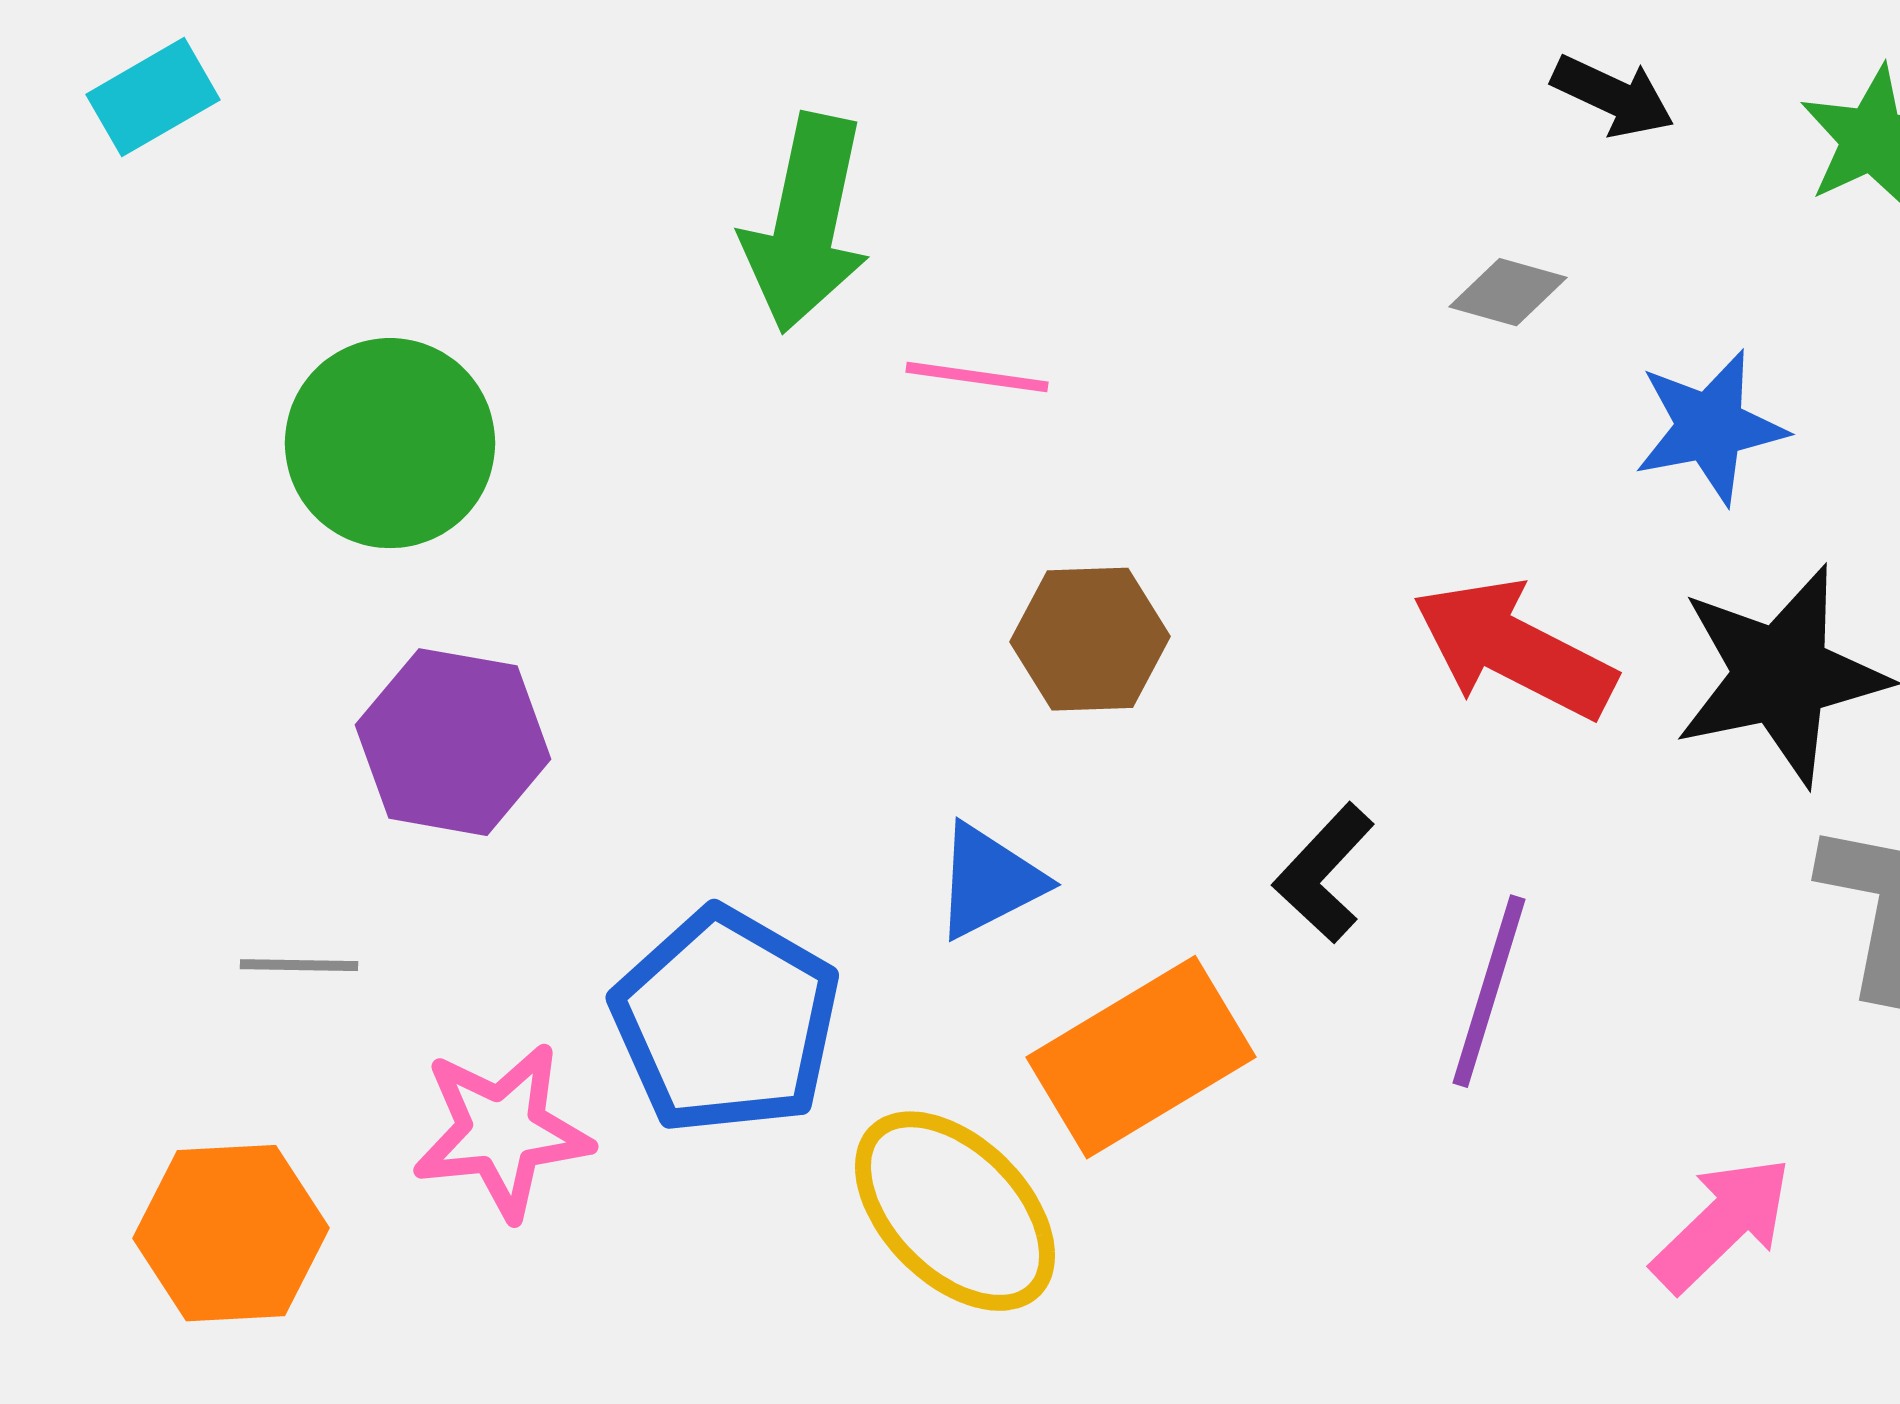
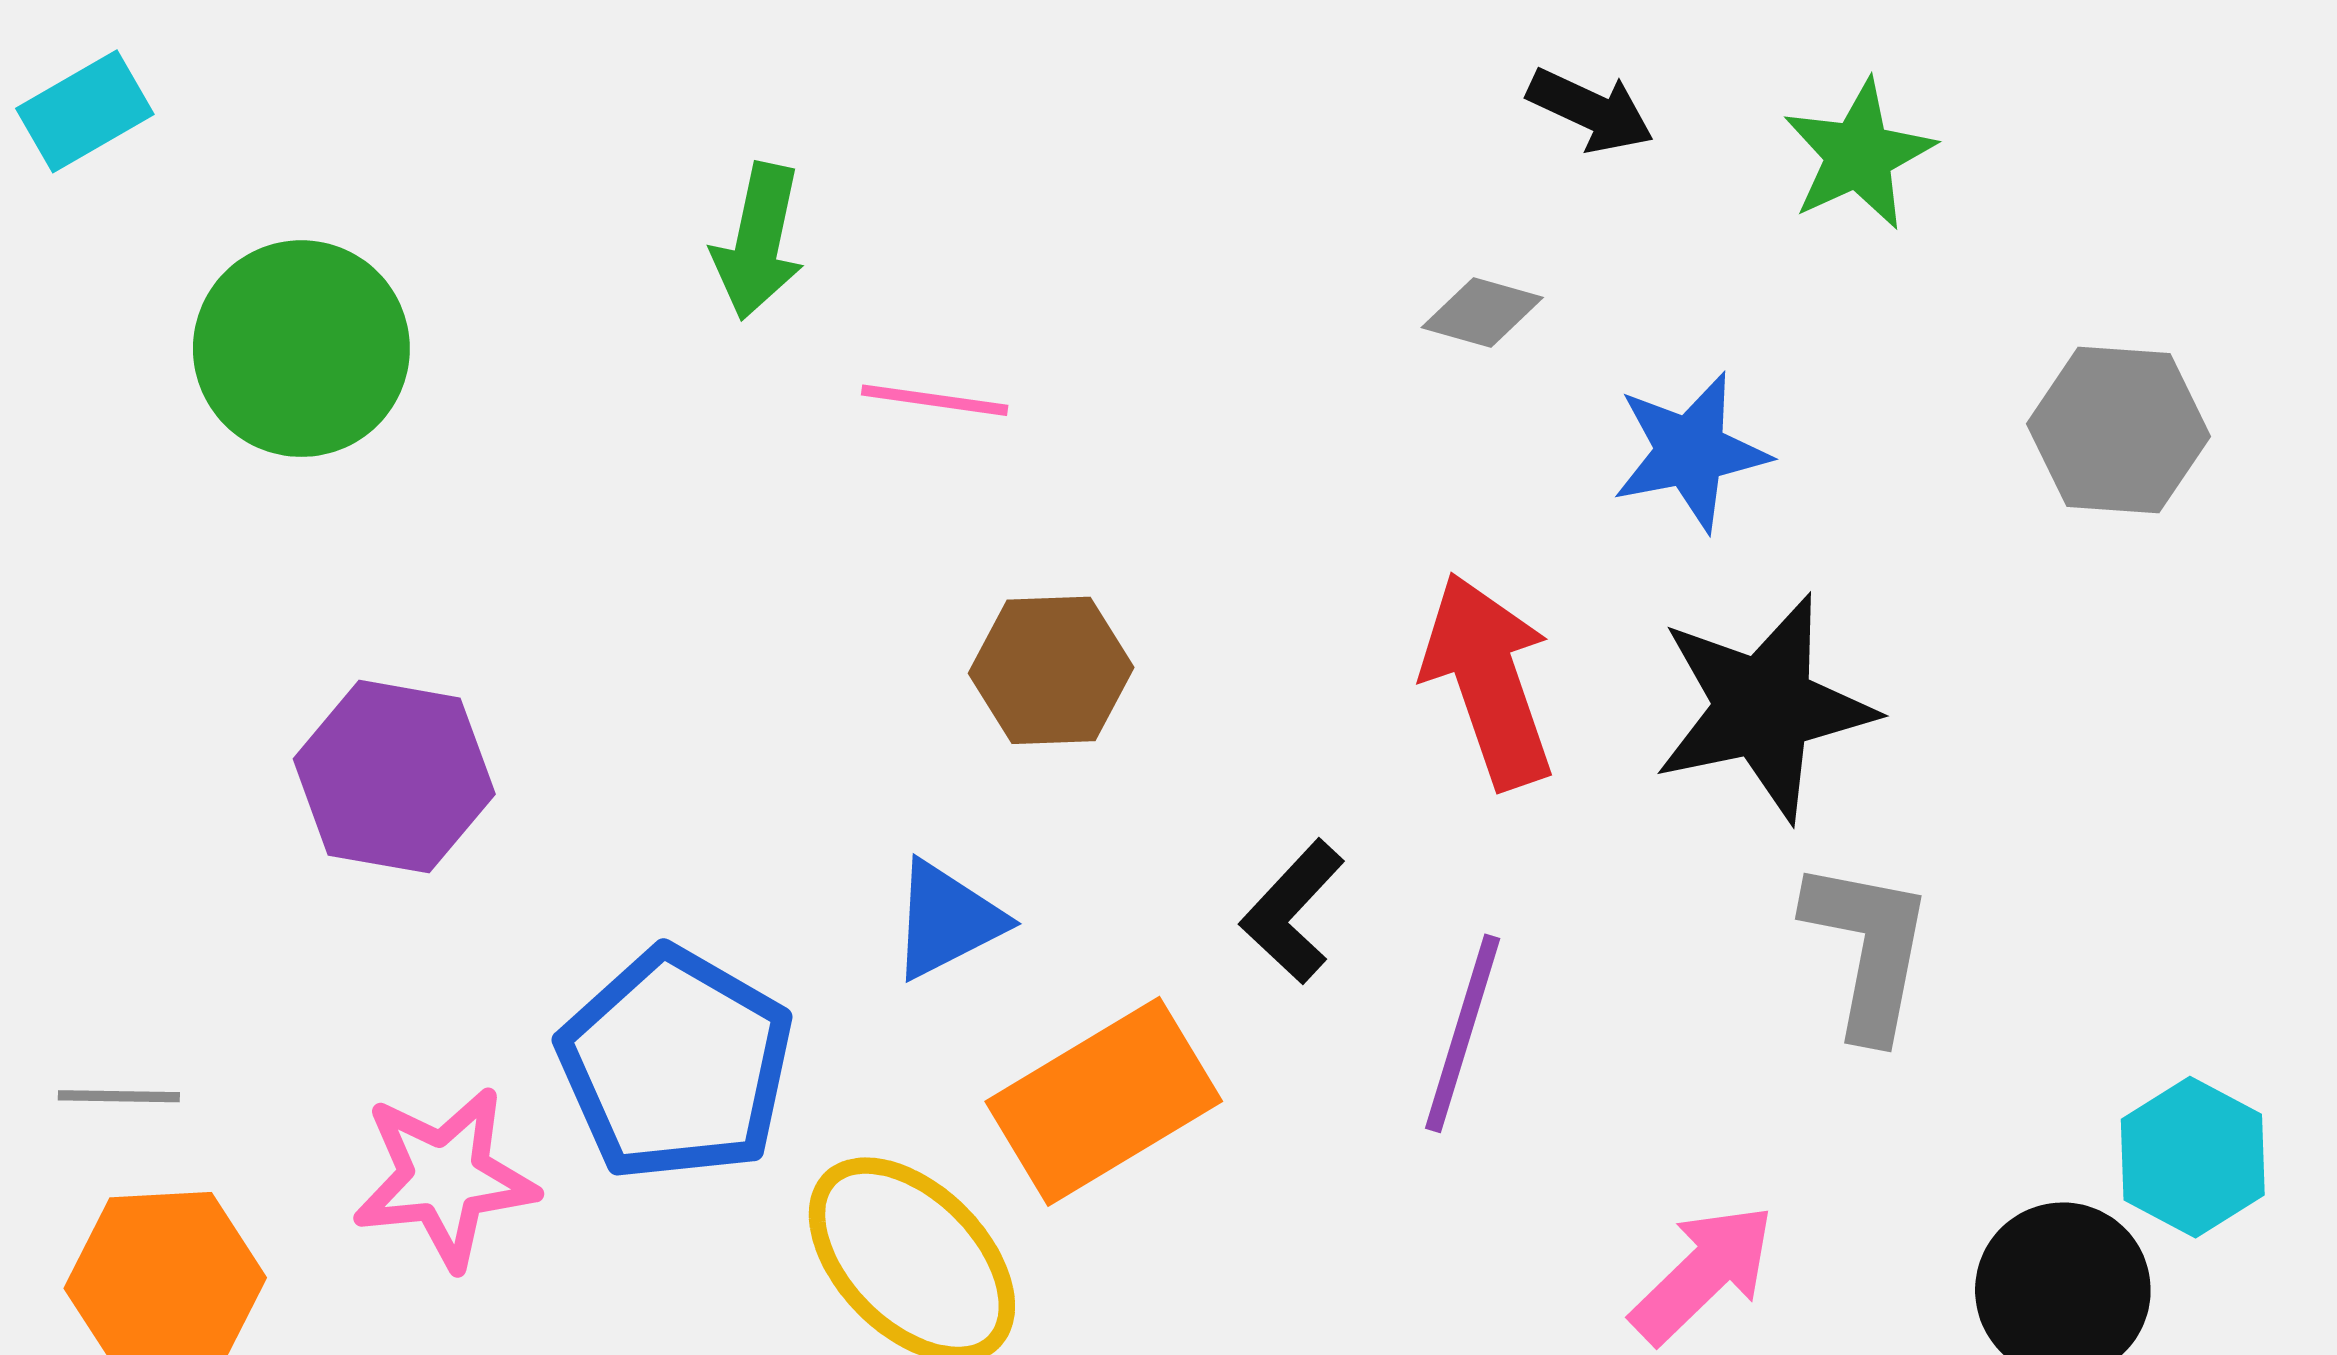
green arrow: (806, 223) -> (758, 241), size x0.7
green circle: (390, 443) -> (301, 349), moved
red arrow: (1514, 649) -> (1488, 681), turned 44
gray line: (299, 965) -> (119, 1096), moved

